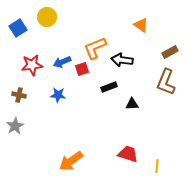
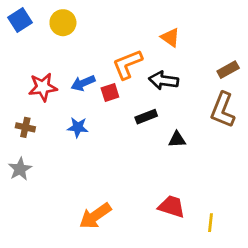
orange triangle: (141, 25) -> (170, 37), moved
blue square: (18, 28) -> (20, 20), moved

